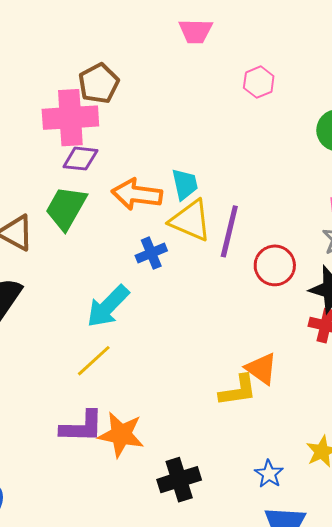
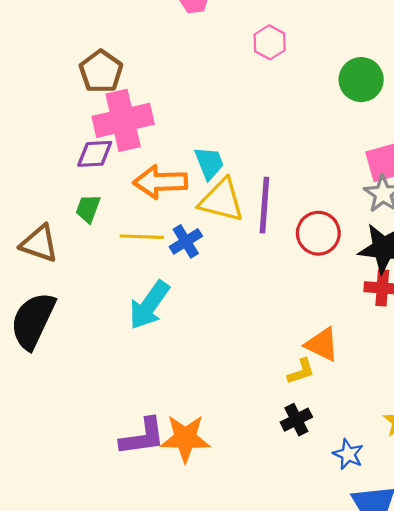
pink cross: (70, 118) -> (123, 120), moved
green trapezoid: (66, 208) -> (88, 209), size x0.6
yellow line: (94, 361) -> (142, 237), moved, turned 54
yellow L-shape: (238, 390) -> (301, 371), size x0.7
black cross: (179, 480) -> (296, 420), moved, size x0.7

